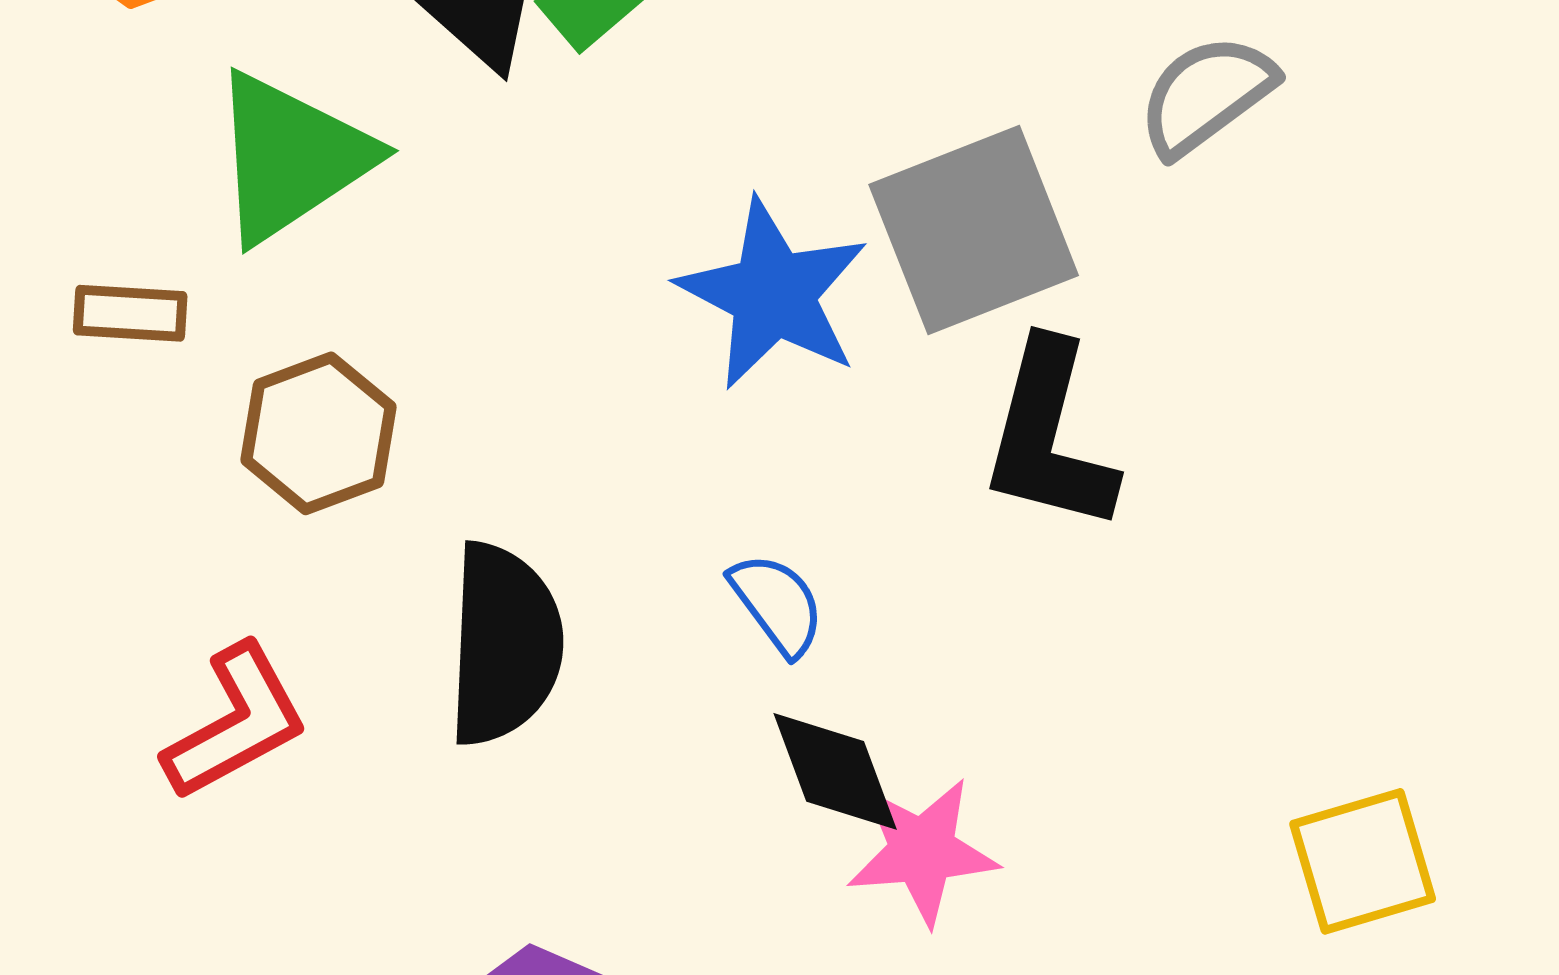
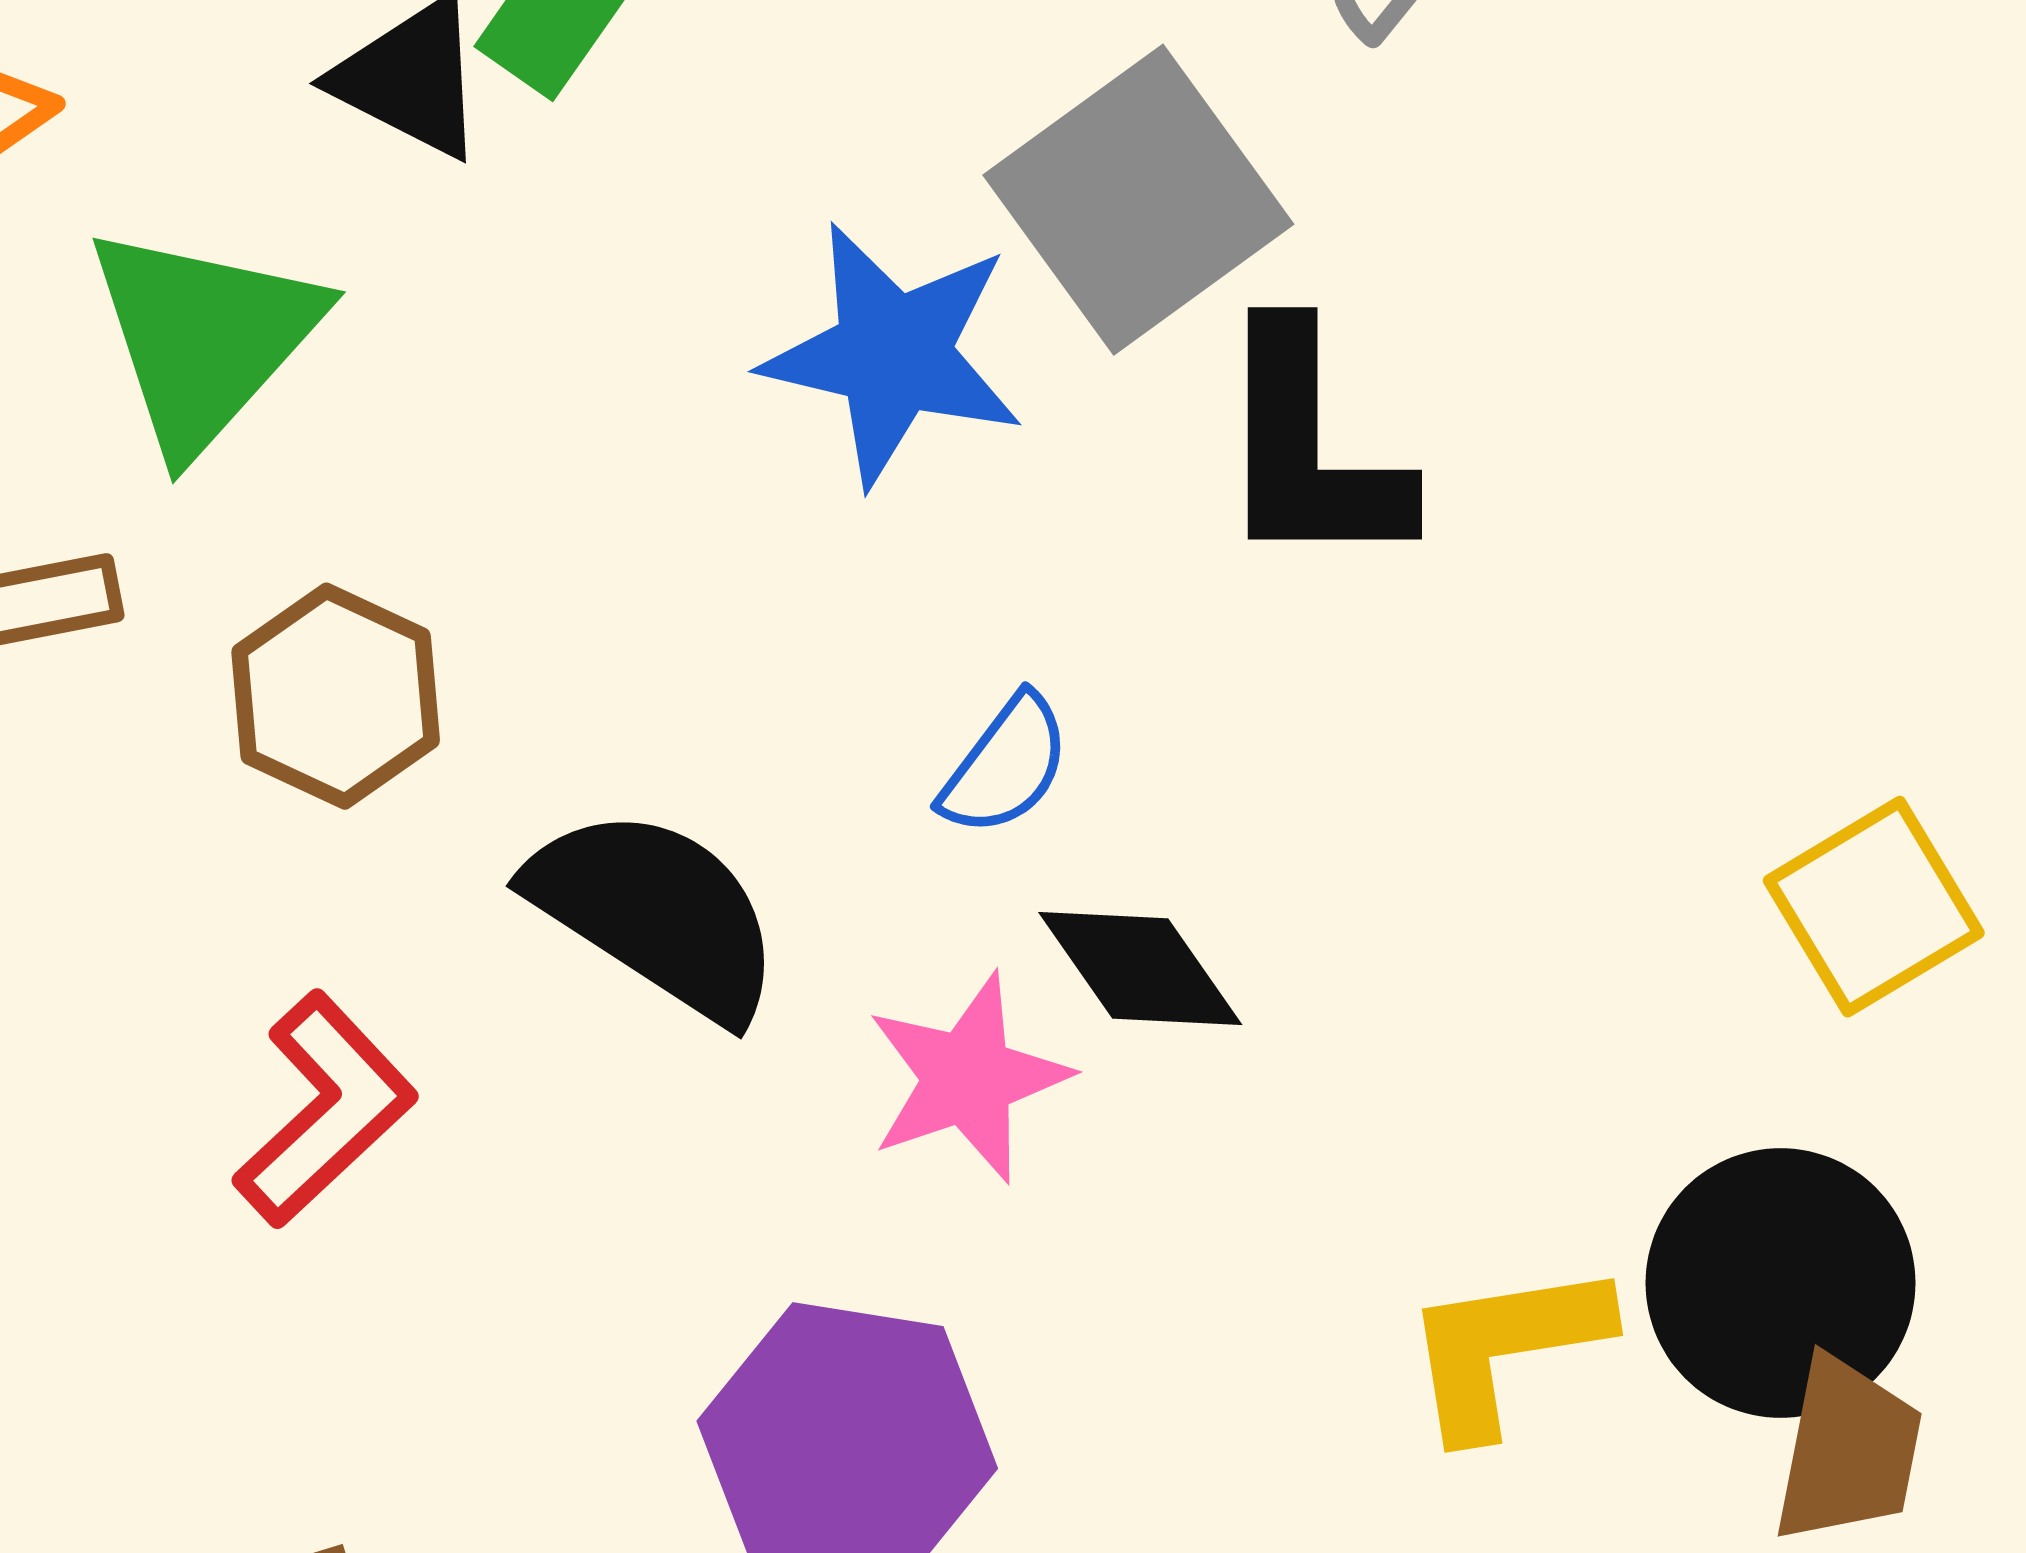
blue semicircle: (777, 604) -> (1005, 766), turned 88
black semicircle: (504, 644) -> (656, 913), turned -45
pink star: (922, 851) -> (968, 1078), moved

